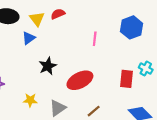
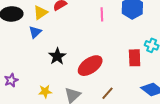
yellow triangle: (37, 19) -> (40, 13), turned 42
pink line: (95, 39) -> (102, 14), moved

